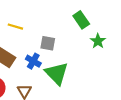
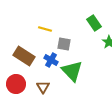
yellow line: (15, 27) -> (45, 29), moved

